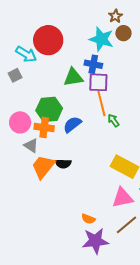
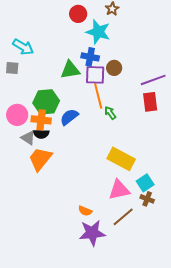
brown circle: (123, 33) -> (114, 68), moved
red circle: (48, 40) -> (78, 14), moved, size x0.6
gray square: (15, 75) -> (12, 68), turned 32
black semicircle: (63, 164) -> (41, 134), moved

